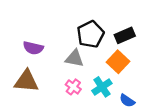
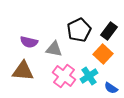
black rectangle: (125, 35) -> (109, 31), turned -30
gray triangle: (74, 58) -> (54, 49), moved
pink cross: (73, 87) -> (64, 76), size x1.6

